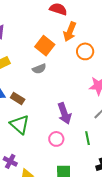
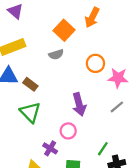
orange circle: (85, 51) -> (95, 63), moved
green line: (88, 138) -> (103, 149), moved, turned 40
purple cross: (10, 161) -> (50, 148), moved

